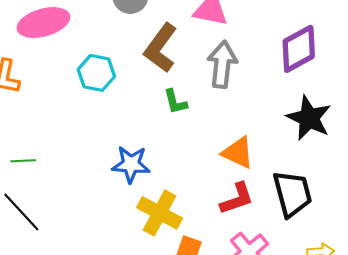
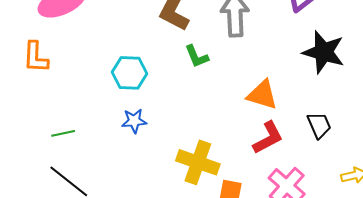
cyan hexagon: (96, 73) -> (129, 73), moved
blue star: (131, 164) -> (134, 121), moved, size x0.7
black trapezoid: (292, 194) -> (319, 125), size x0.6

